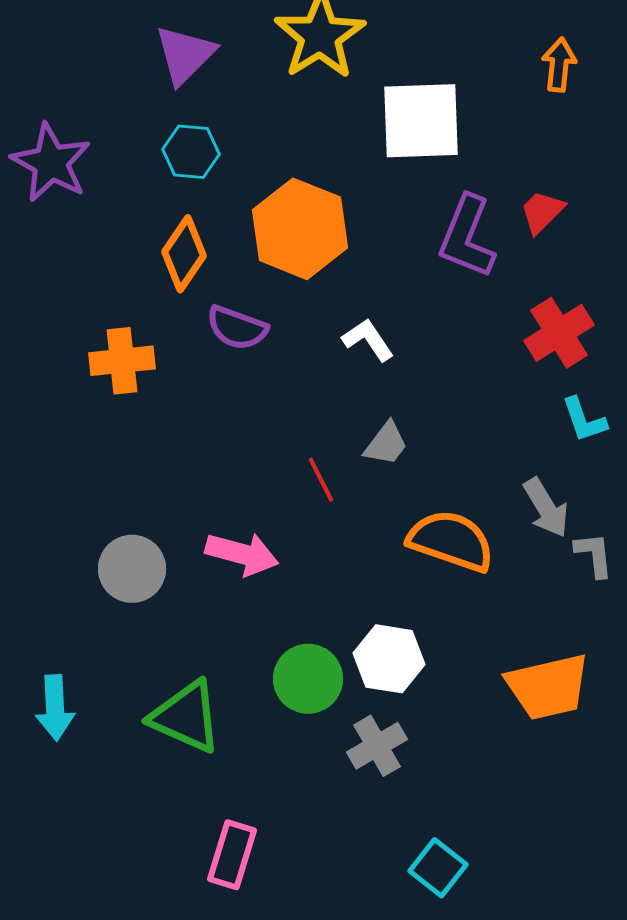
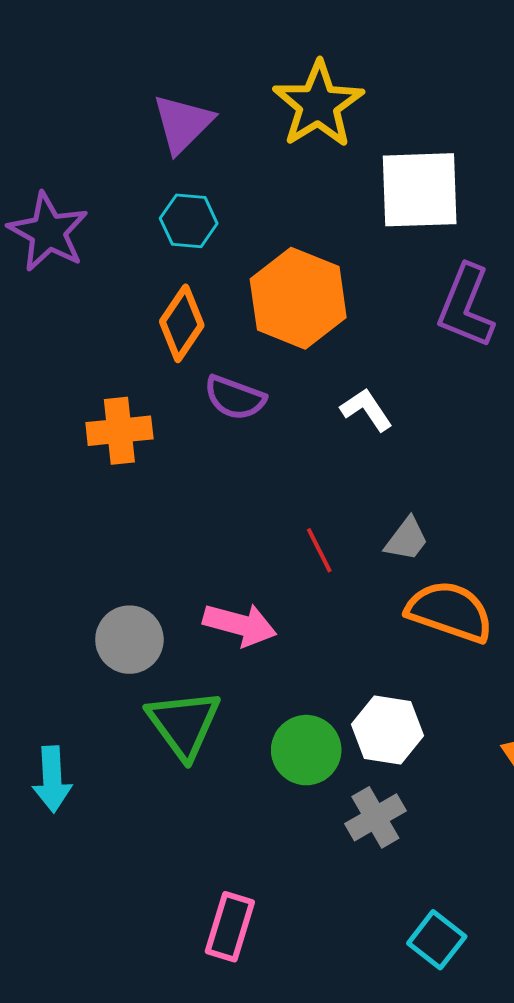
gray trapezoid: (386, 444) -> (407, 539), moved
green triangle: (186, 717) -> (184, 724), moved, turned 30

